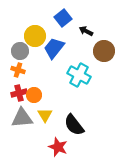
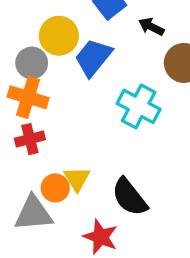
orange cross: (18, 70) -> (28, 97), size x1.5
orange circle: (34, 95) -> (55, 188), moved
gray triangle: (22, 118) -> (33, 213), moved

